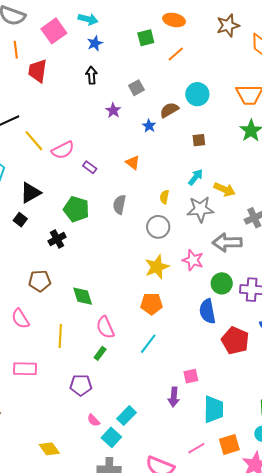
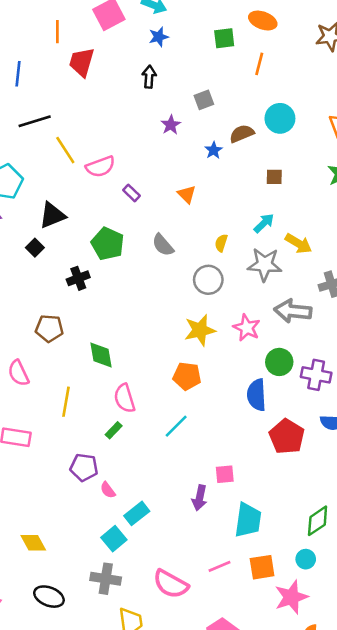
orange line: (176, 54) -> (259, 64), turned -42
gray semicircle: (119, 205) -> (163, 245), turned -60
pink semicircle: (94, 420) -> (108, 490), moved

